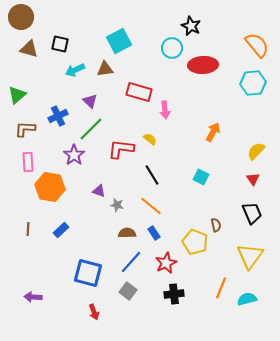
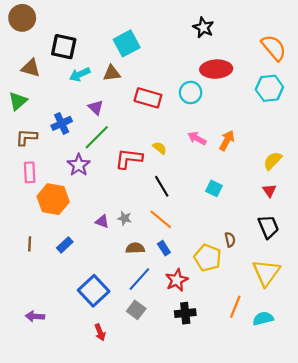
black square: (60, 44) -> (64, 47), size x1.4
cyan circle: (172, 48) -> (191, 92), moved
brown triangle: (29, 49) -> (31, 68), moved
pink arrow: (165, 110) -> (197, 138), moved, turned 126
purple triangle: (99, 191) -> (102, 221), moved
blue square: (88, 273) -> (94, 291), turned 32

